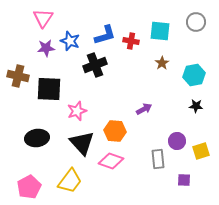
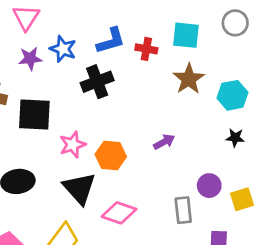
brown star: (162, 63) -> (189, 79), size x1.6
orange hexagon: (115, 131) -> (111, 155), moved

